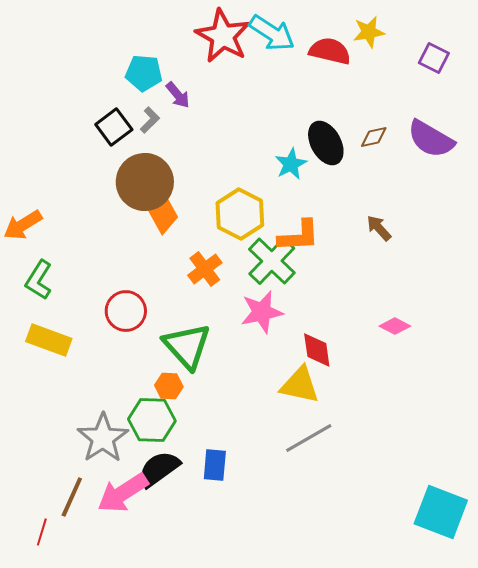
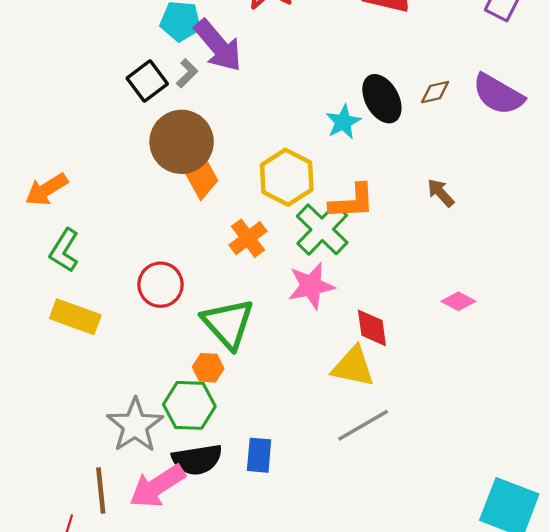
purple arrow: (178, 95) -> (218, 46), size x1.8
black semicircle: (159, 469) -> (197, 460), turned -153
brown line: (72, 497) -> (101, 491), turned -30

